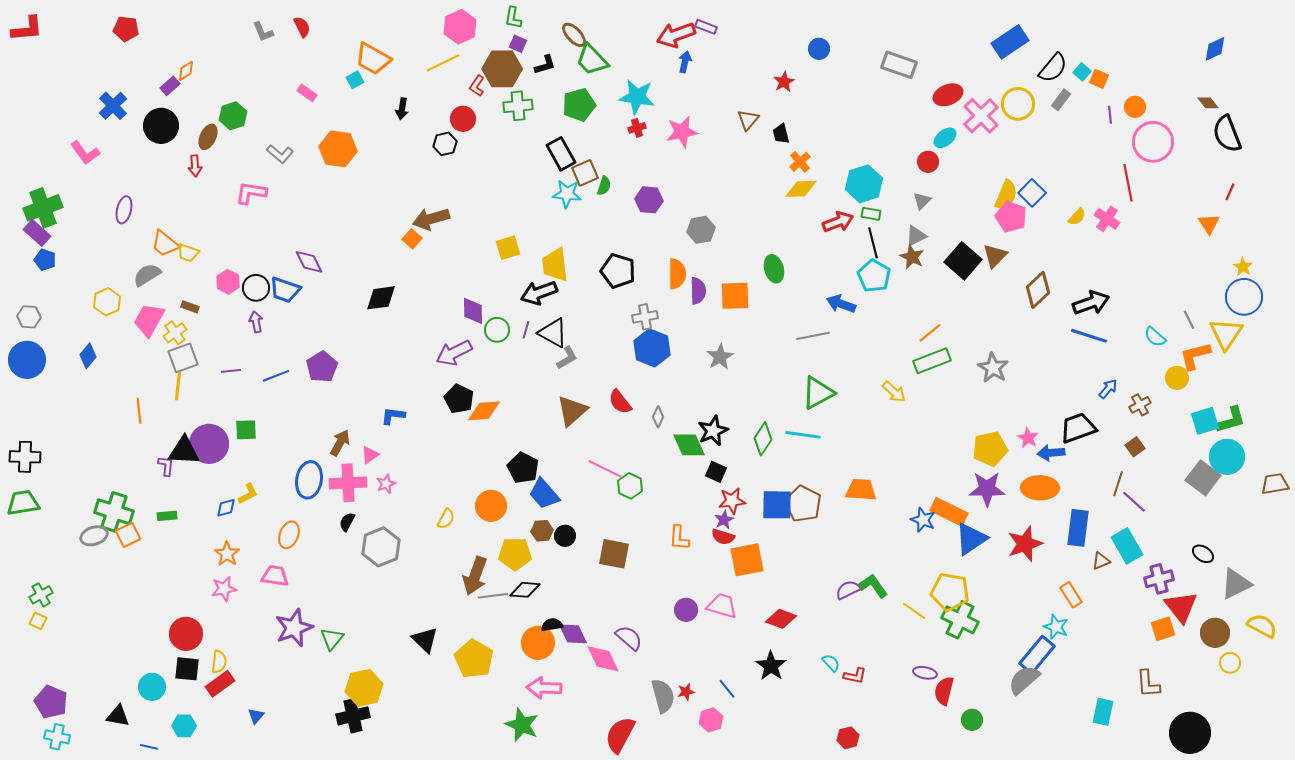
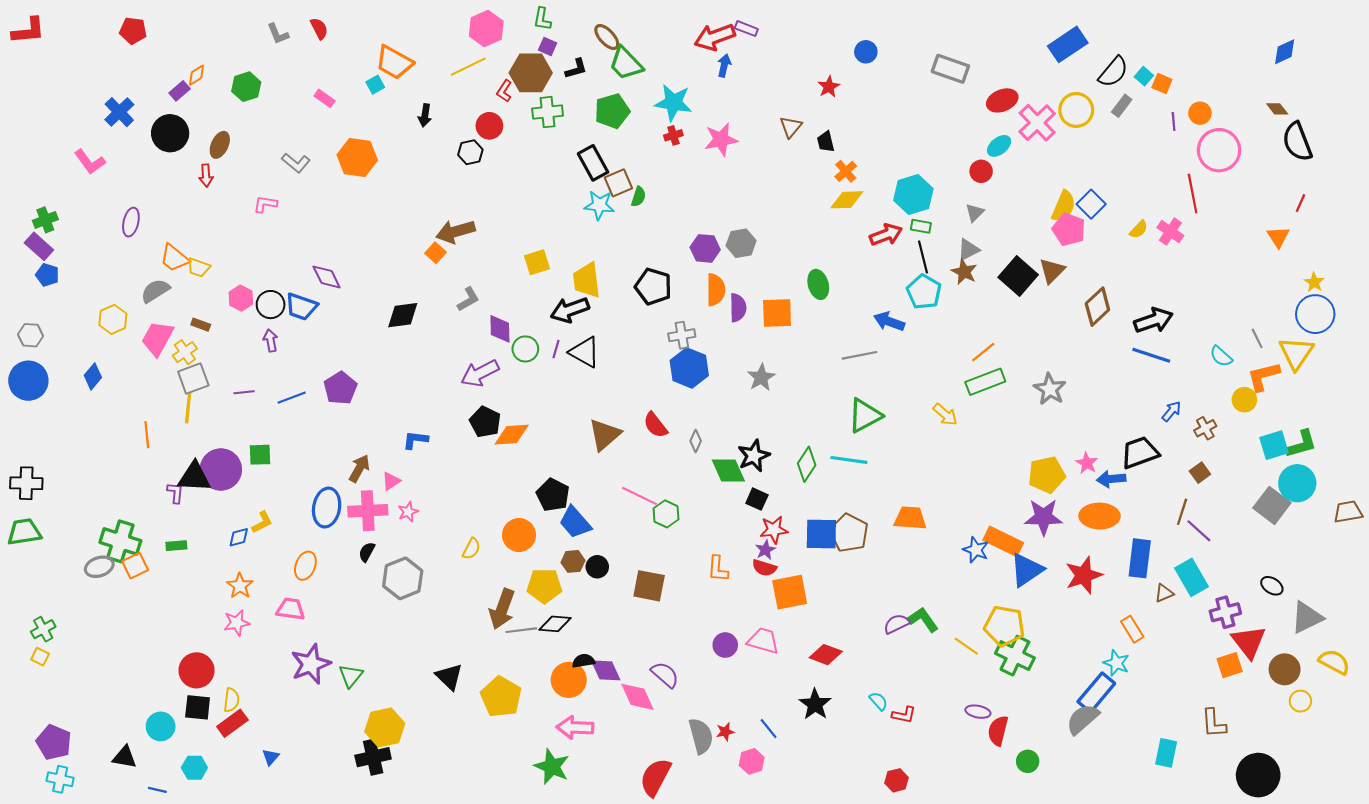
green hexagon: (233, 116) -> (246, 87), moved
pink L-shape: (251, 193) -> (265, 204), size x0.7
purple hexagon: (649, 200) -> (705, 248), moved
green cross: (43, 208) -> (45, 220), size x0.6
gray L-shape: (567, 358) -> (468, 299), moved

